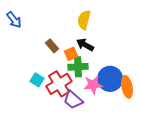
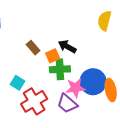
yellow semicircle: (84, 20) -> (104, 21), moved
red cross: (59, 84) -> (34, 101), moved
purple trapezoid: (73, 100) -> (67, 103), moved

